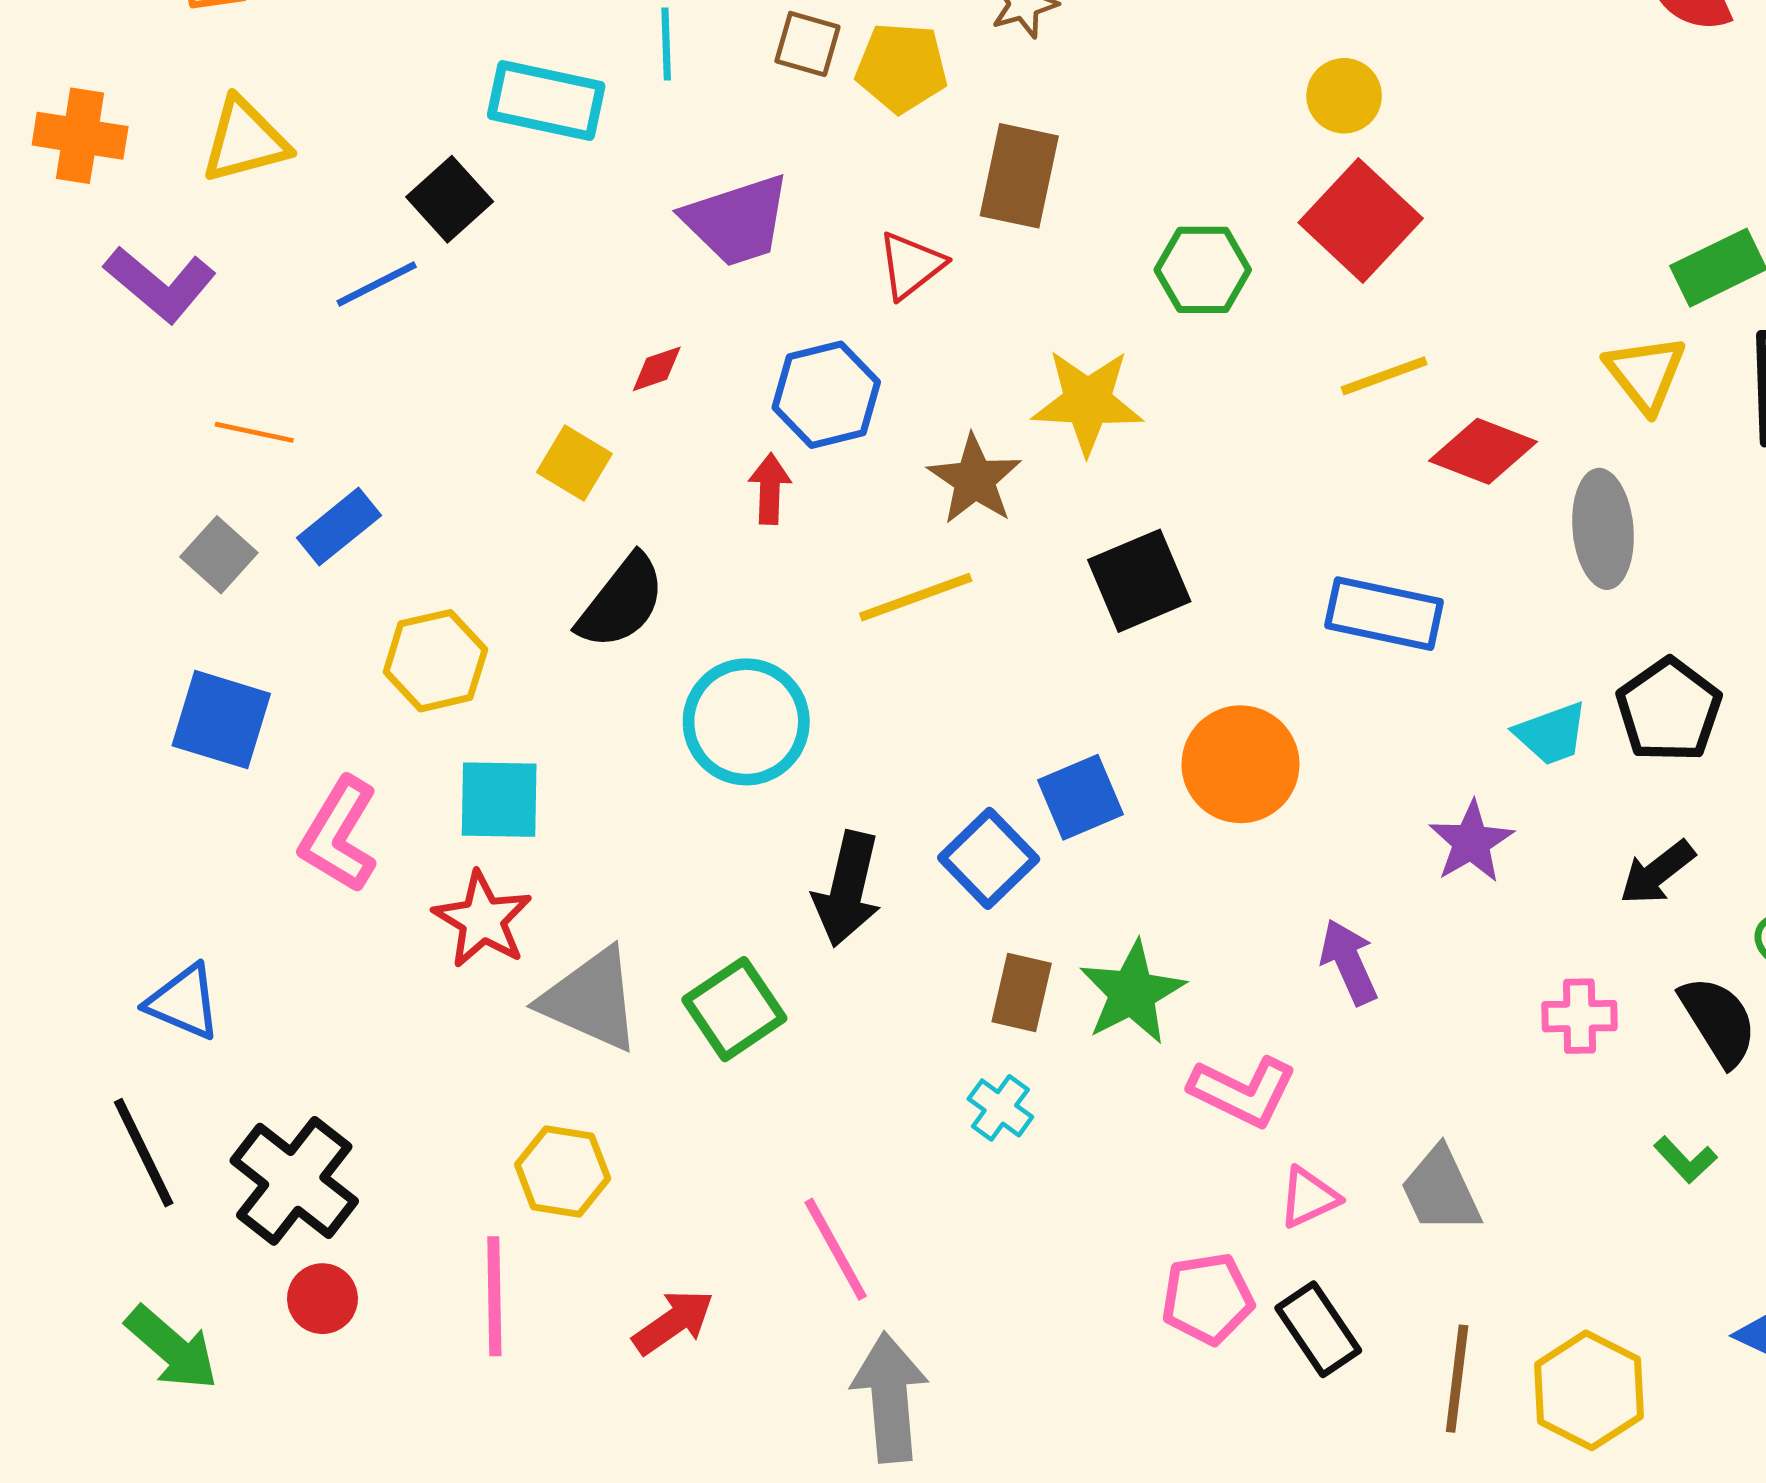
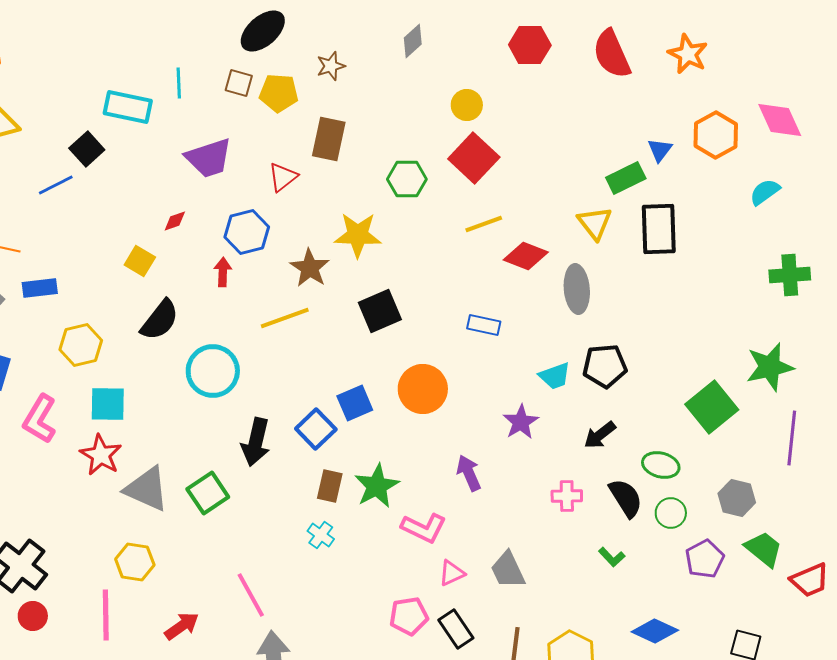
blue rectangle: (339, 527) -> (40, 288), turned 32
blue rectangle: (1384, 614) -> (484, 325), size x0.7
black pentagon: (1669, 710) -> (605, 366), turned 30

